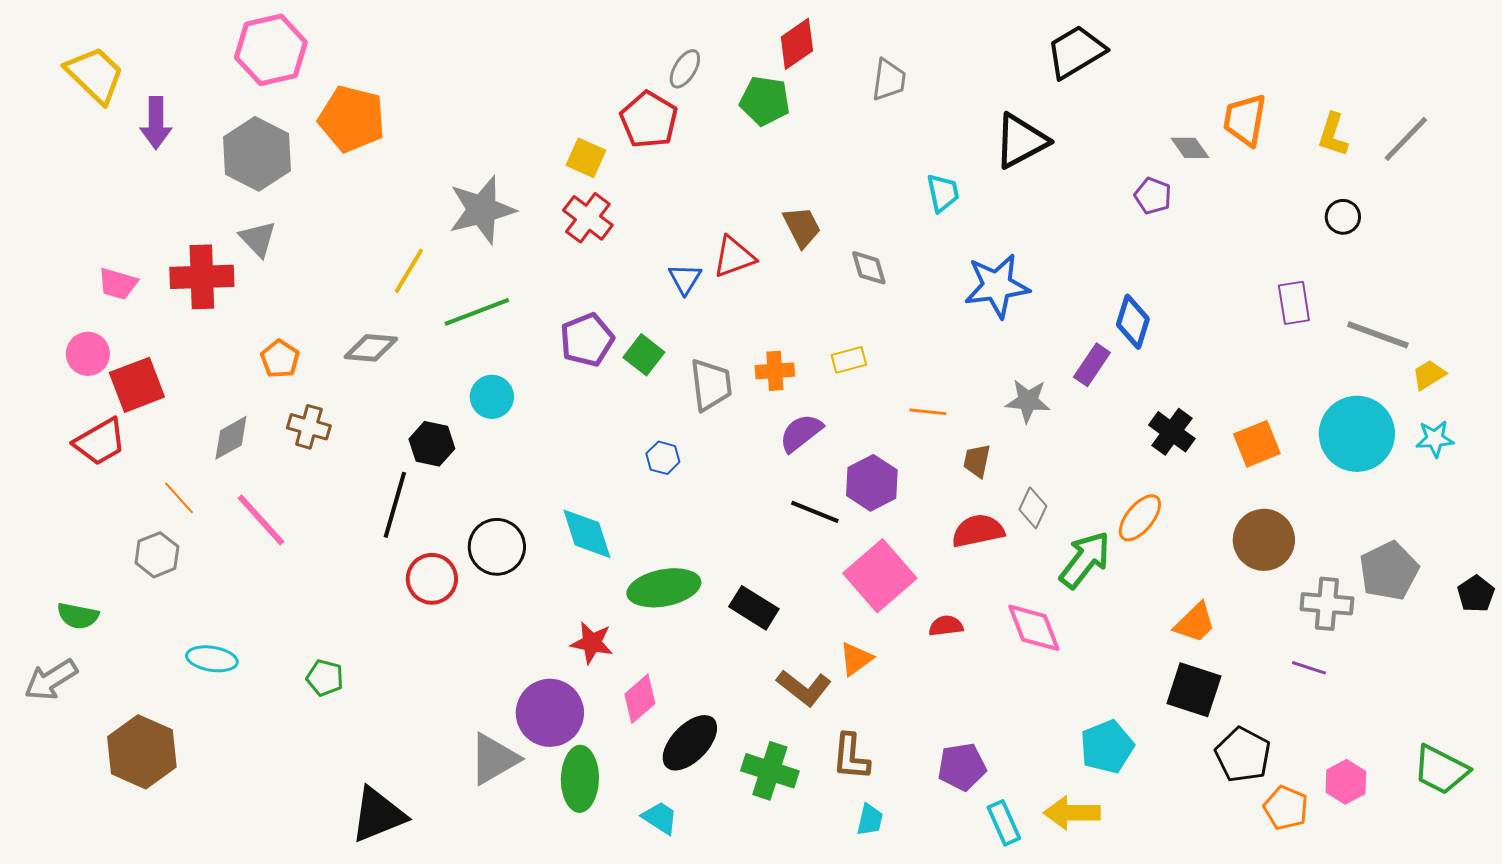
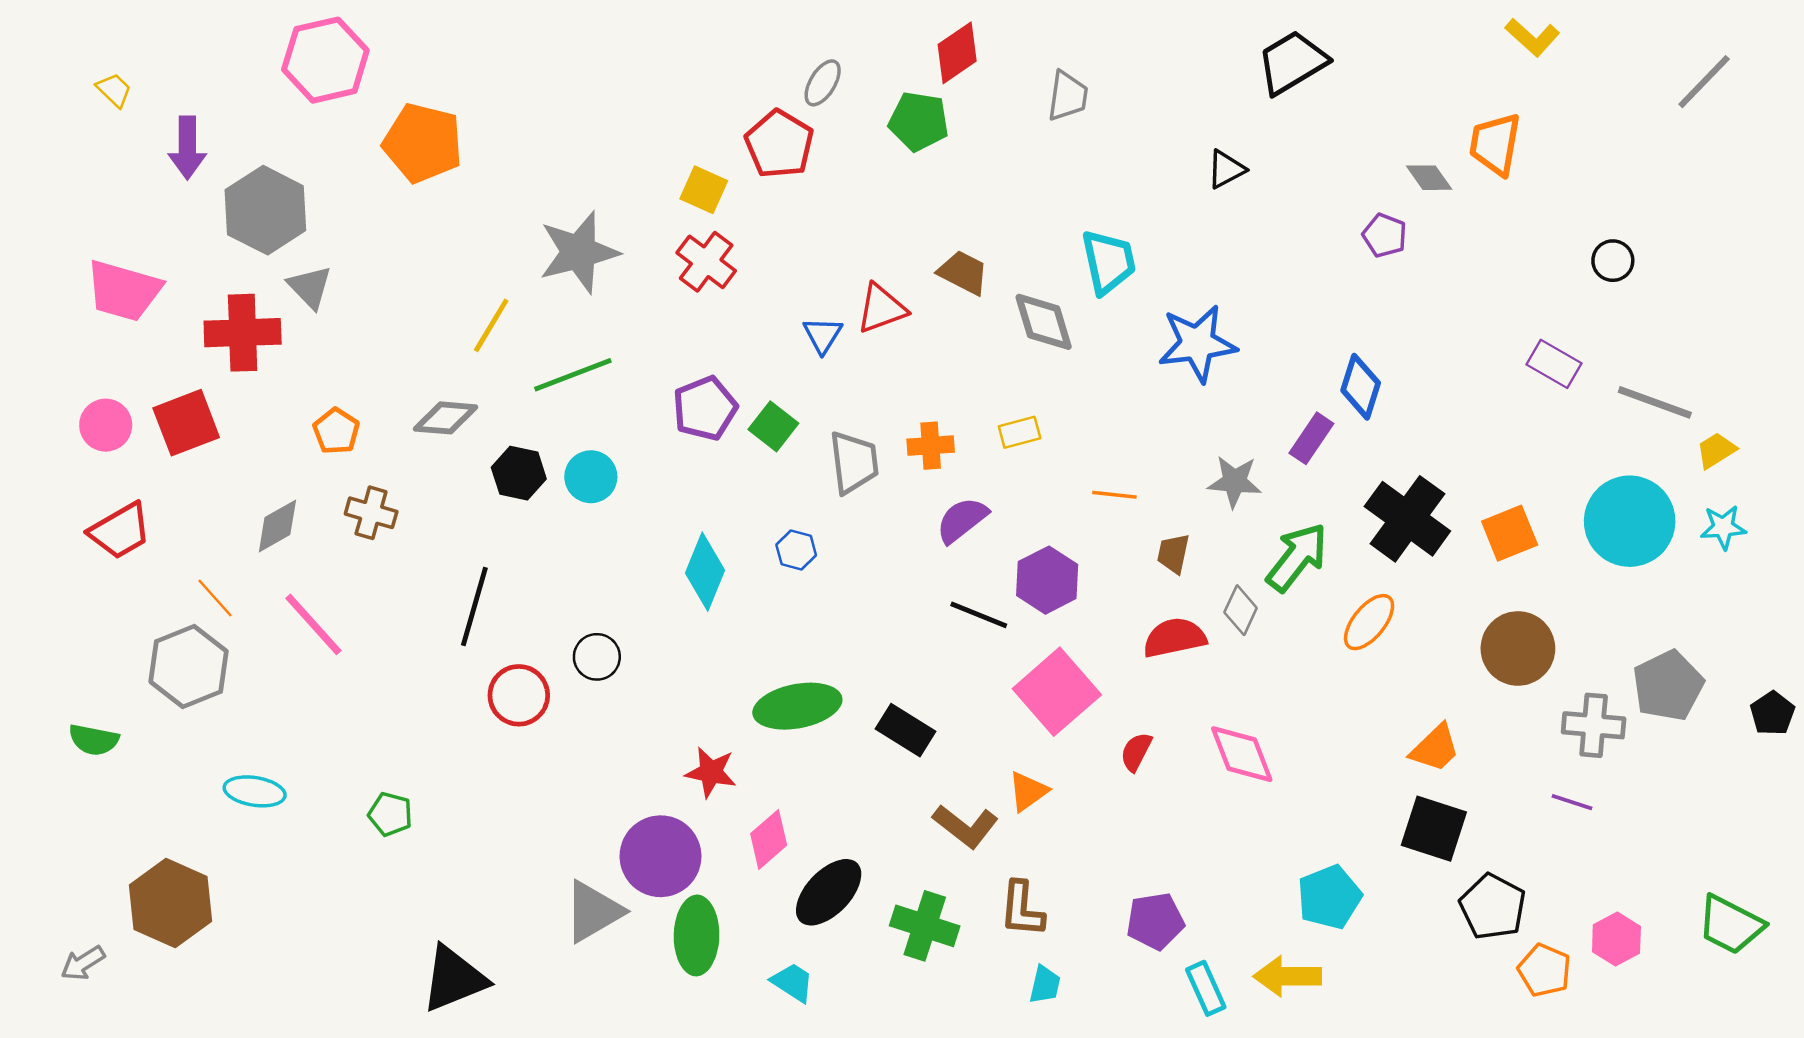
yellow trapezoid: (95, 75) -> (114, 90), size x0.5
yellow L-shape: (1333, 135) -> (1532, 37), moved, turned -66
gray line: (1406, 139) -> (1704, 82), moved
black triangle: (1021, 141) -> (1226, 169), size x0.6
gray hexagon: (257, 154) -> (265, 210), moved
cyan trapezoid: (943, 193) -> (1108, 262), moved, size x1.4
brown trapezoid: (802, 227) -> (963, 273), turned -36
gray diamond: (869, 268) -> (1044, 322), size x1.4
pink trapezoid: (118, 284) -> (124, 291), moved, size x1.6
purple rectangle: (1294, 303) -> (1554, 364), turned -51
red square: (137, 385) -> (186, 423), moved
black cross: (1172, 432) -> (1407, 519), size x1.5
black hexagon: (432, 444) -> (519, 473), moved
cyan diamond: (587, 534) -> (705, 572), moved, turned 40
black circle: (497, 547) -> (597, 657), size x0.7
gray hexagon: (157, 555) -> (189, 666), size x1.5
green arrow: (1085, 560) -> (1297, 557), moved
red semicircle: (946, 626) -> (1136, 752), turned -56
gray arrow: (51, 680) -> (83, 963), moved, size x0.7

